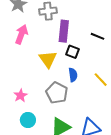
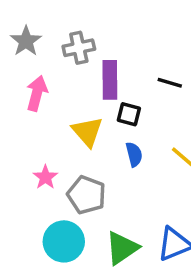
gray pentagon: (57, 93) -> (86, 195), moved
pink star: (20, 95) -> (45, 177), moved
cyan circle: (28, 120) -> (64, 241), size x1.5

